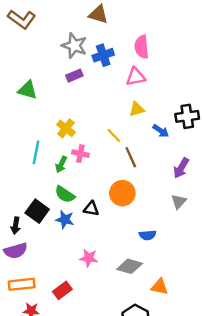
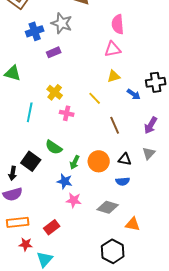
blue cross: (103, 55) -> (35, 31), moved
purple rectangle: (74, 76) -> (54, 52), moved
green triangle: (28, 90) -> (13, 73), moved
brown line: (131, 157) -> (115, 125), moved
green arrow: (61, 164) -> (75, 162), moved
orange circle: (122, 193) -> (99, 161), moved
black triangle: (91, 209) -> (125, 159), moved
blue star: (65, 220) -> (65, 181), moved

